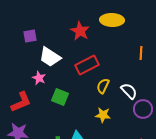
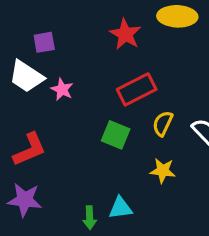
white trapezoid: (50, 57) -> (26, 76), moved
pink star: (39, 78) -> (62, 89), moved
green square: (60, 97) -> (116, 135), moved

